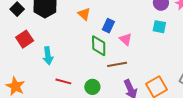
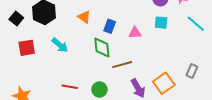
red square: (25, 39) -> (27, 48), turned 30
pink triangle: (126, 39) -> (135, 33), moved, turned -40
cyan arrow: (48, 56) -> (60, 45), moved, turned -36

